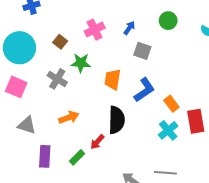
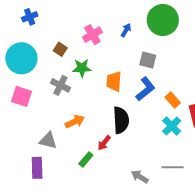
green circle: (168, 21) -> (163, 20), size x1.8
gray square: (142, 51) -> (148, 60), moved
gray triangle: (27, 125) -> (48, 141), moved
purple rectangle: (45, 156) -> (37, 168), moved

